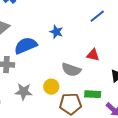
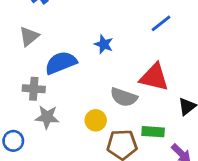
red triangle: (93, 55) -> (154, 77), size x1.6
gray star: (24, 92) -> (47, 117), moved

